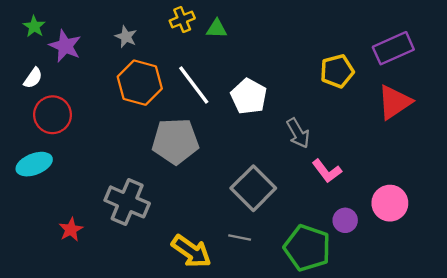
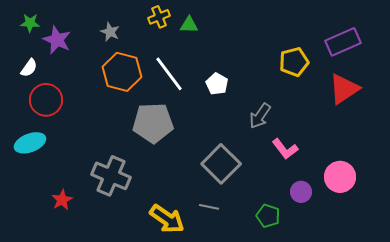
green star: (34, 26) -> (30, 23), turned -30
white pentagon: (249, 96) -> (217, 84), size x0.7
gray arrow: (298, 133) -> (260, 116), turned 64
green pentagon: (307, 248) -> (268, 216), size x0.6

